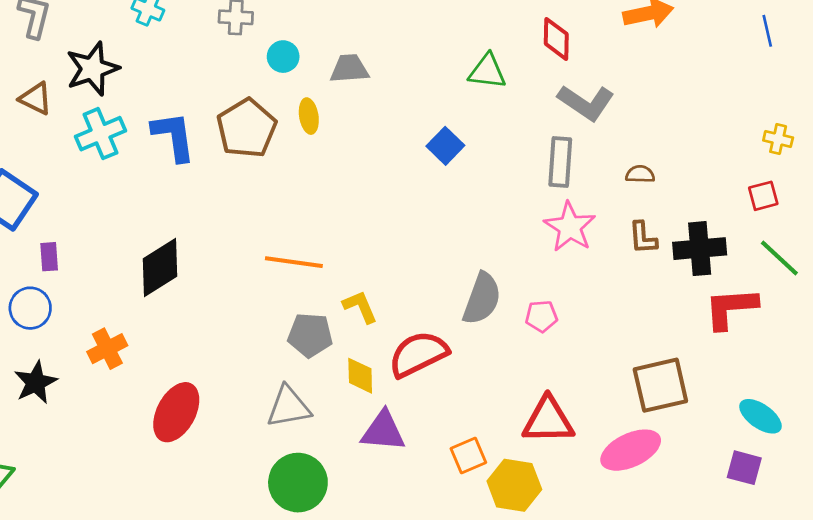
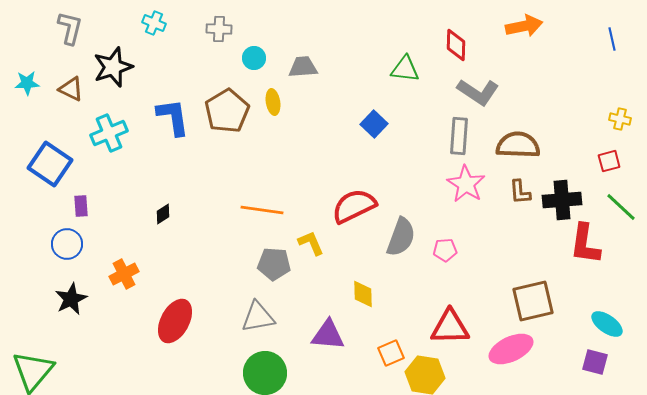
cyan cross: (101, 134) -> (109, 133), moved
brown semicircle: (640, 174) -> (518, 145), size x2.0
black diamond: (160, 268) -> (163, 214), size x0.5
red L-shape: (731, 308) -> (585, 244), turned -78
red semicircle: (418, 354) -> (354, 206), moved
yellow diamond: (360, 376) -> (363, 294), moved

